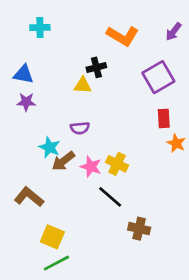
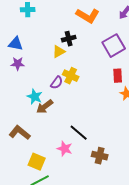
yellow triangle: (83, 85) -> (59, 52), turned -32
purple semicircle: (80, 128) -> (57, 83), turned -48
yellow cross: (117, 164) -> (71, 76), moved
pink star: (91, 167) -> (65, 149), moved

